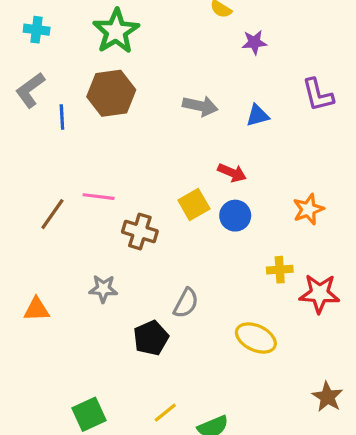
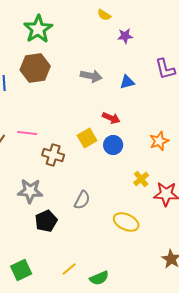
yellow cross: (280, 270) -> (141, 179), turned -35
gray star: (103, 289) -> (30, 191), size x1.4
black pentagon: (151, 338) -> (46, 221), moved

